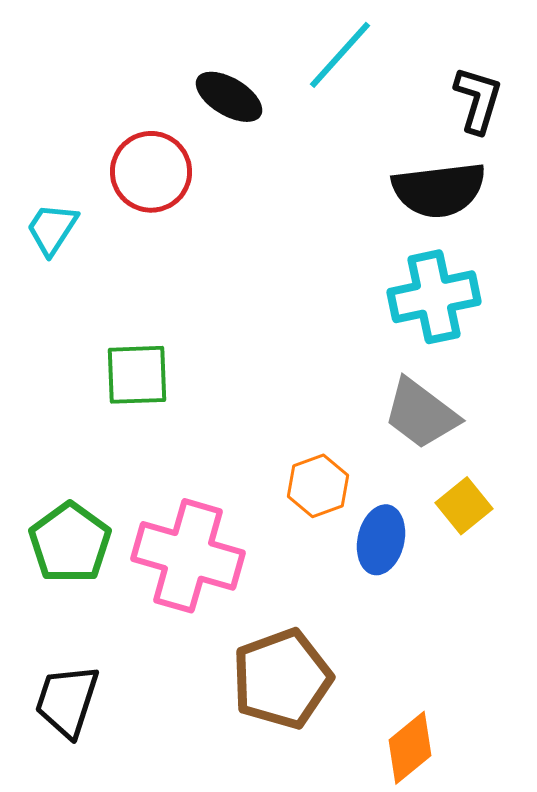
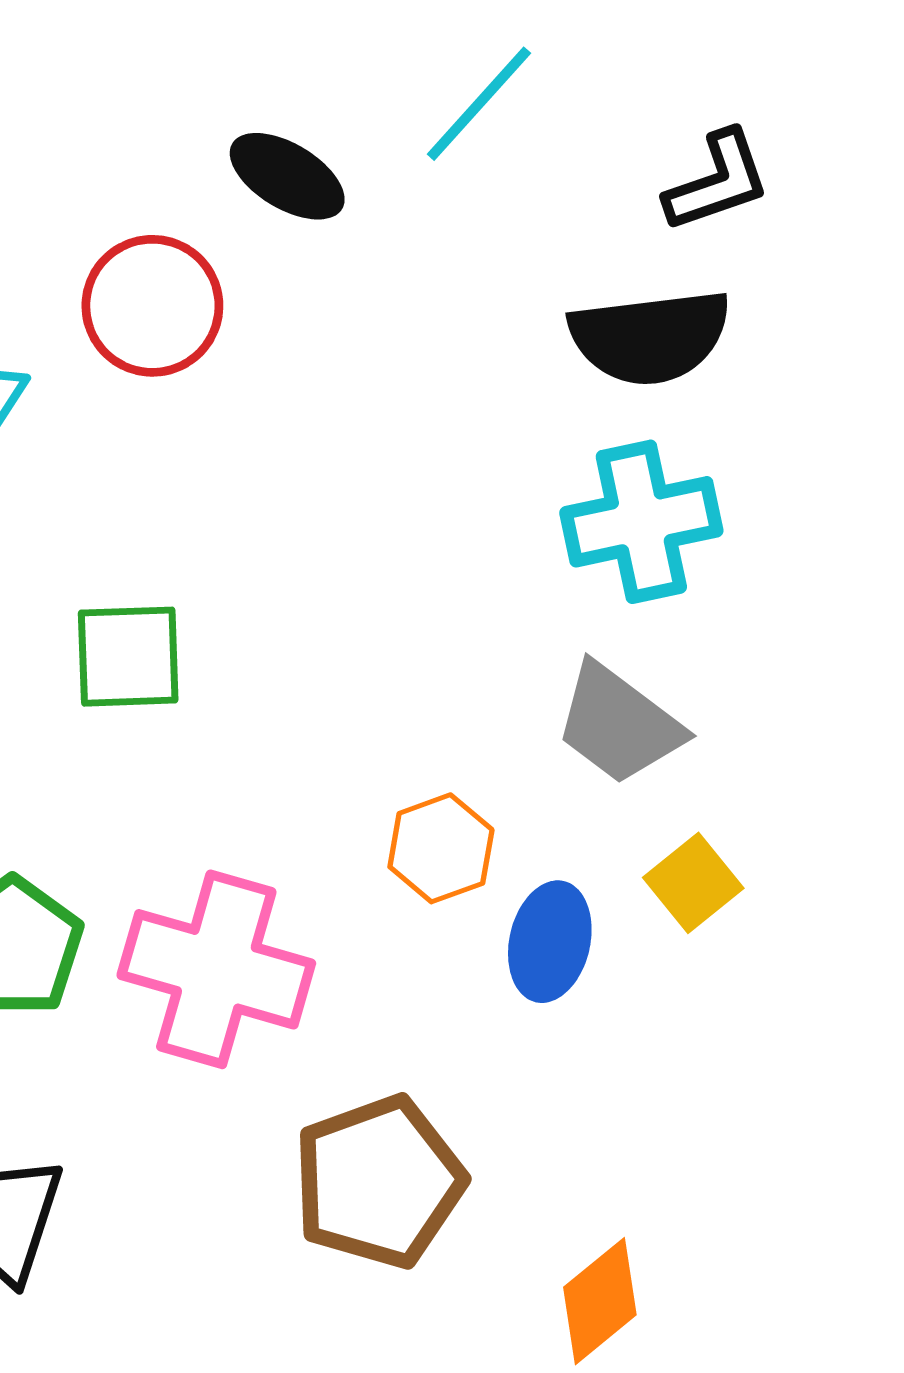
black L-shape: (478, 100) -> (717, 181), turned 54

